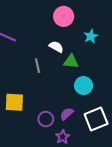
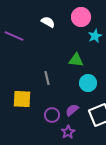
pink circle: (64, 16) -> (81, 17), moved
white semicircle: (56, 47) -> (48, 22), moved
gray line: (37, 66) -> (47, 78), moved

